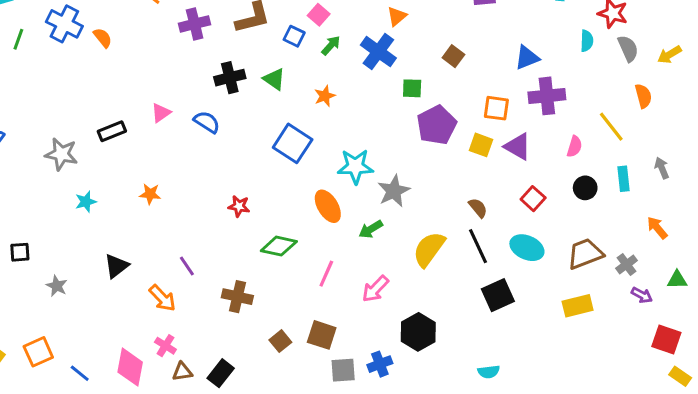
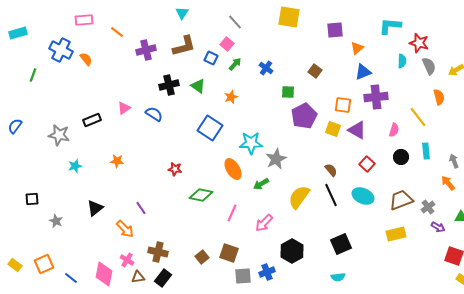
orange triangle: (397, 16) -> (357, 48), moved
green line: (18, 39) -> (33, 75), moved
blue cross: (378, 52) -> (266, 68), size x0.6
gray arrow: (662, 168) -> (454, 161), moved
black square: (498, 295) -> (341, 244), moved
brown cross: (237, 297) -> (158, 252), moved

